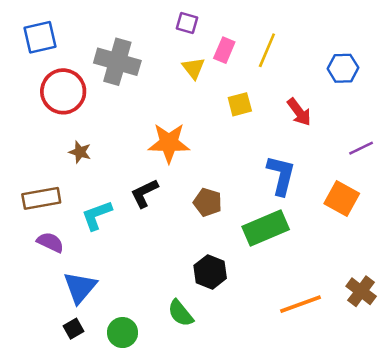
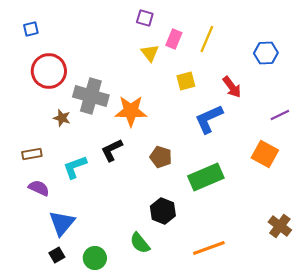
blue square: (40, 37) -> (31, 29), size x0.6
gray cross: (117, 62) -> (91, 96), moved
blue L-shape: (281, 175) -> (209, 119), moved, turned -128
brown rectangle: (41, 198) -> (32, 154), size x0.7
orange line: (300, 304) -> (209, 248), moved

